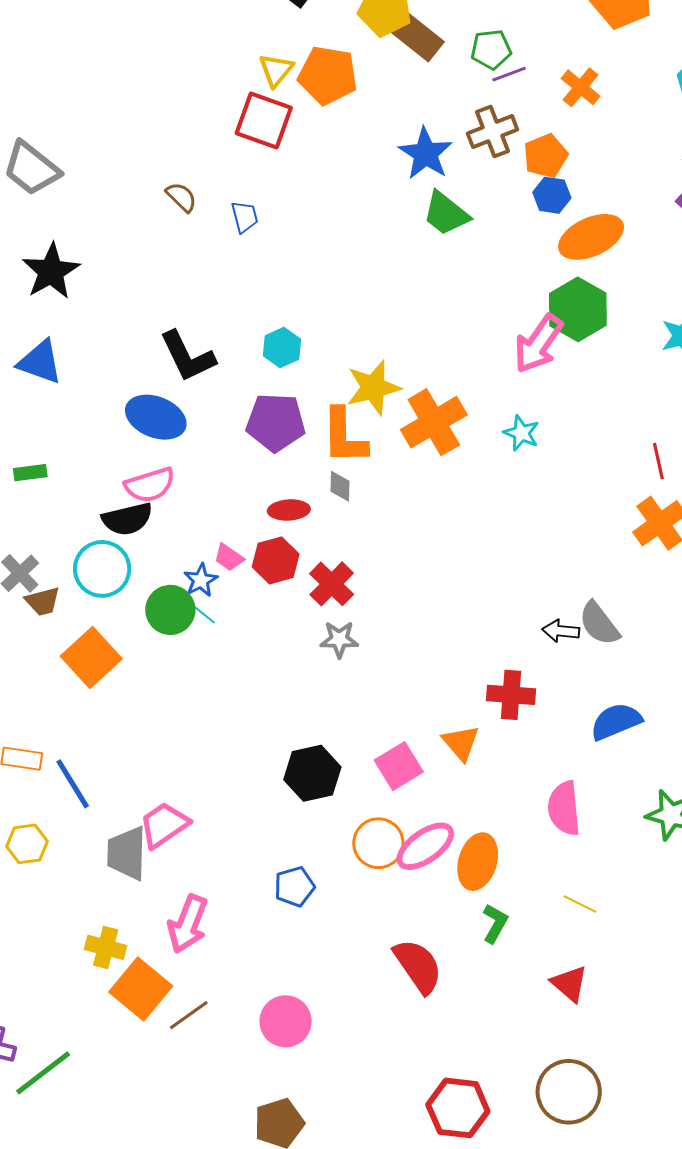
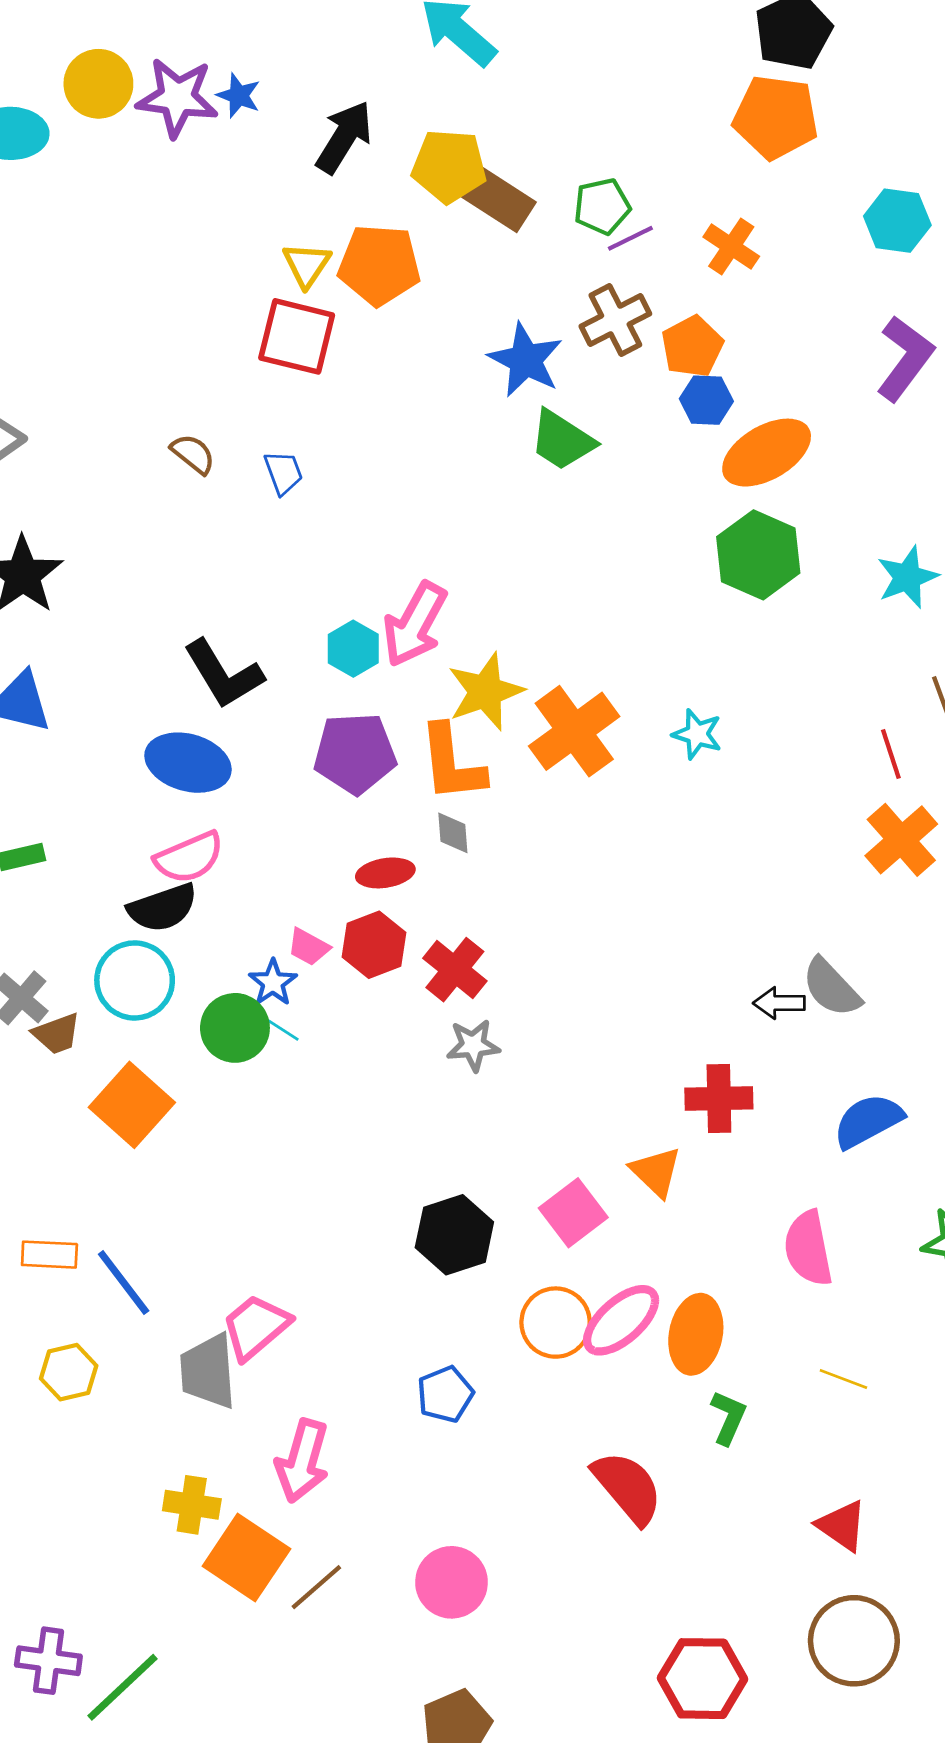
pink arrow: (538, 344) -> (415, 624), moved
red triangle: (569, 984) -> (842, 1526), moved

